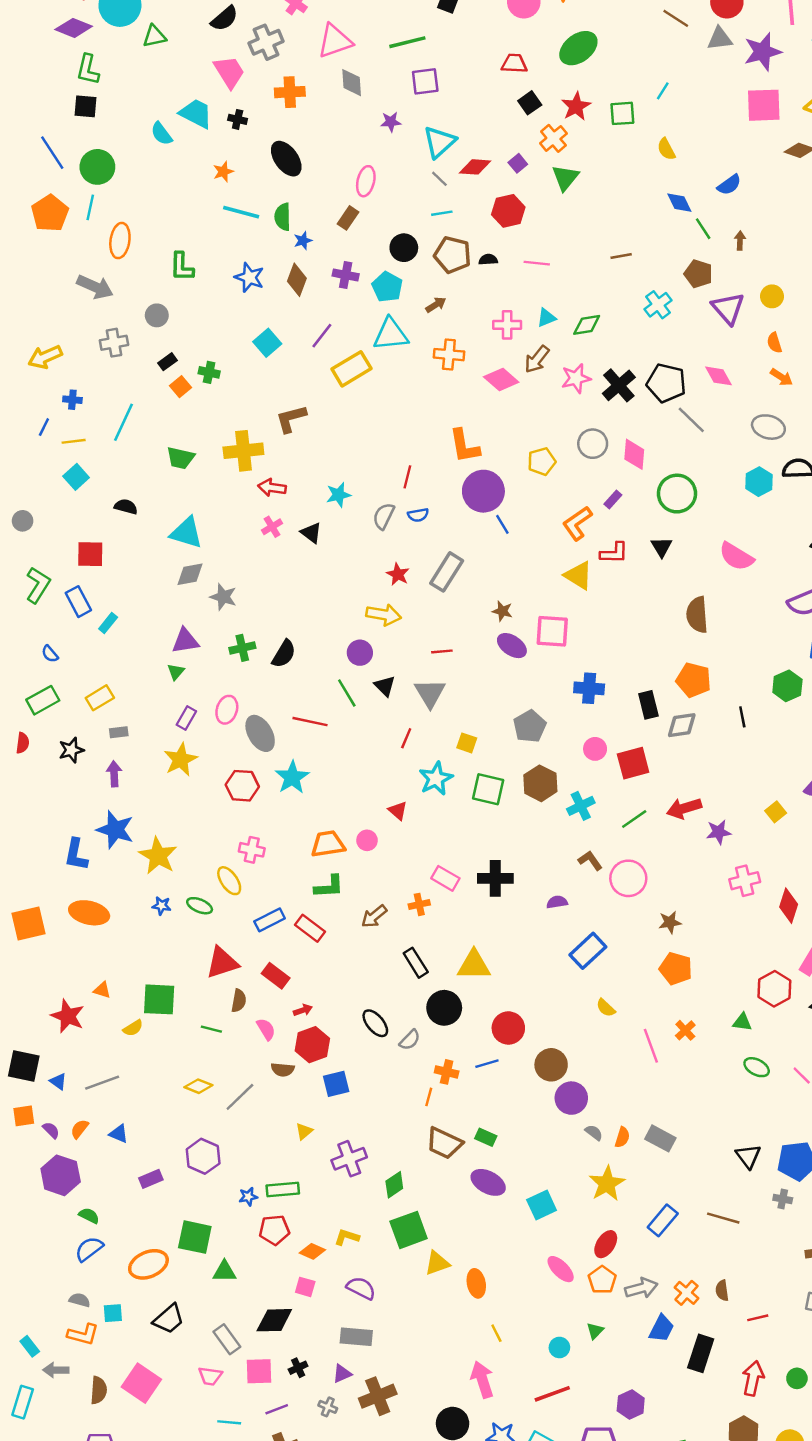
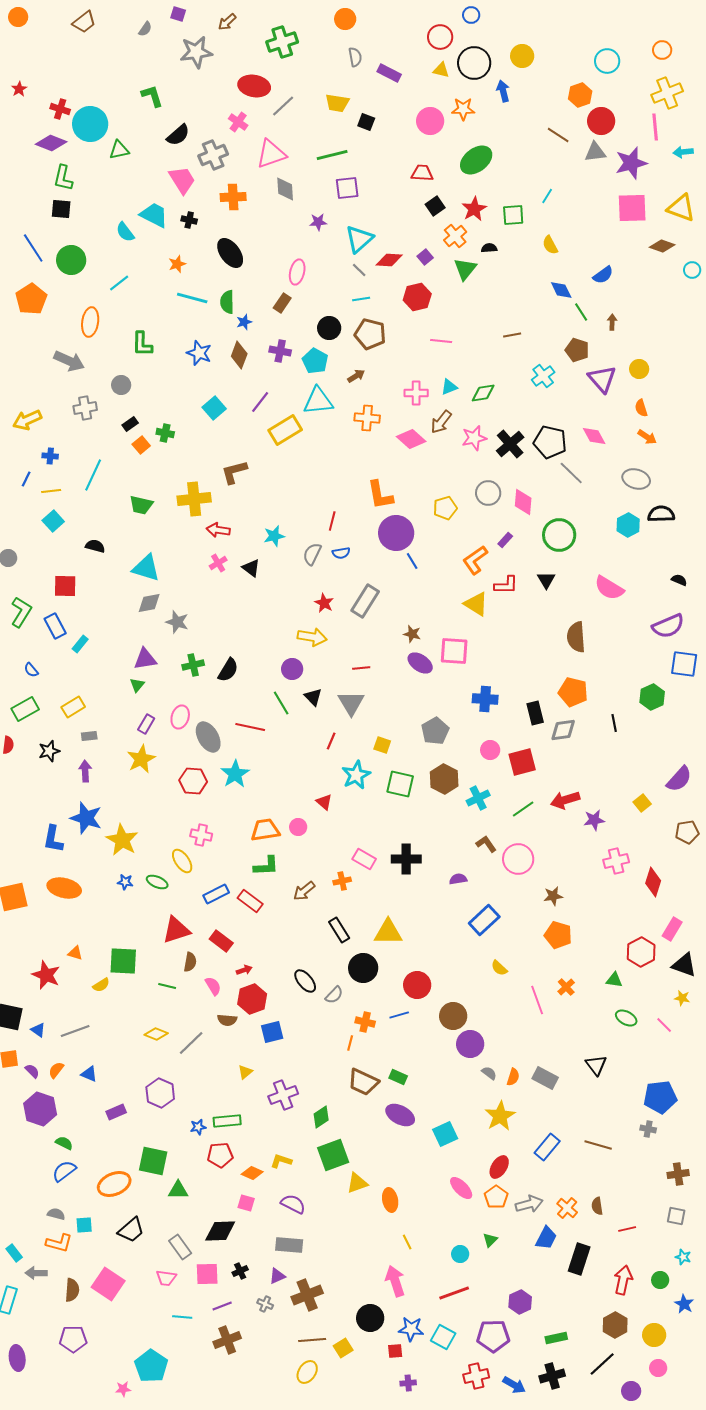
cyan line: (90, 207) -> (119, 283), moved, turned 40
black semicircle: (488, 260) -> (489, 248), moved
black triangle: (748, 1156) -> (596, 1065), moved

